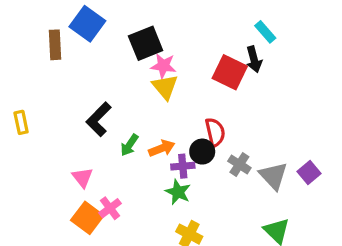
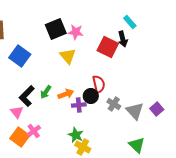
blue square: (87, 24) -> (20, 56), moved
pink star: (163, 66) -> (76, 32), moved
black L-shape: (99, 119) -> (27, 96), moved
green star: (178, 192) -> (76, 135), moved

